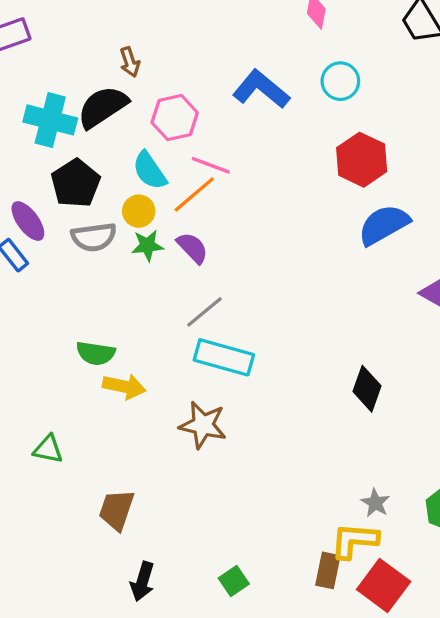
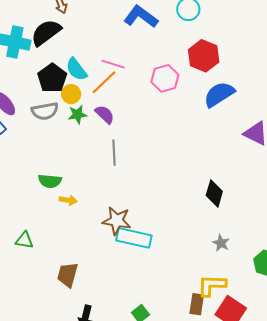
pink hexagon: (175, 118) -> (165, 78), moved
black pentagon: (76, 183) -> (52, 78), moved
gray line: (205, 312) -> (114, 153), turned -50
cyan rectangle: (224, 357) -> (134, 238), moved
yellow arrow: (124, 386) -> (68, 200), size x0.7
gray star: (375, 503) -> (221, 243), moved

